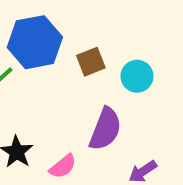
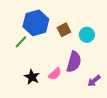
pink semicircle: (63, 166) -> (55, 74), moved

